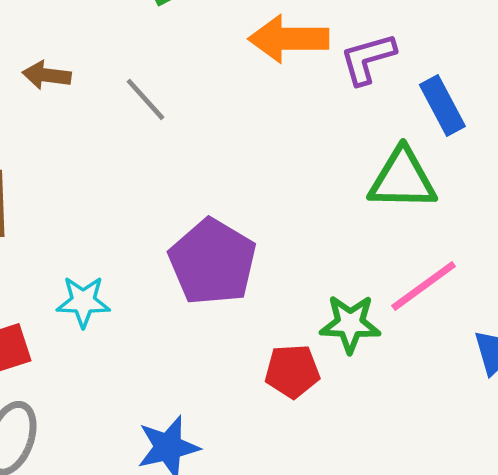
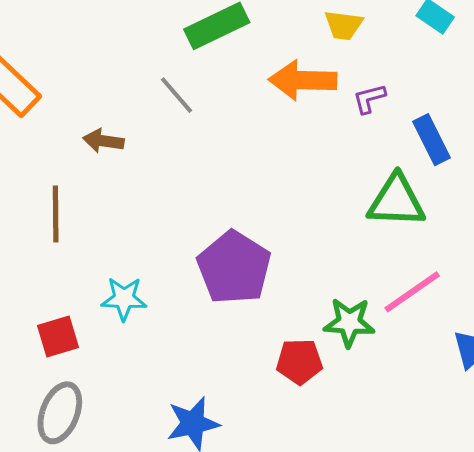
purple L-shape: (368, 59) -> (369, 99), size x0.7
brown arrow: (47, 75) -> (103, 141), moved
gray line: (146, 99) -> (177, 95), moved

